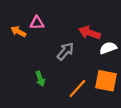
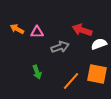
pink triangle: (37, 23) -> (37, 32), moved
gray arrow: (65, 51) -> (60, 47), turned 30

